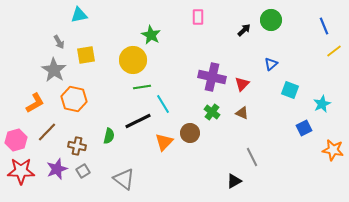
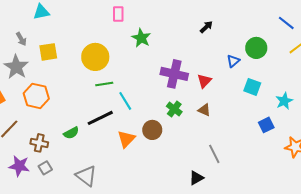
pink rectangle: (198, 17) -> (118, 14), moved
green circle: (271, 20) -> (256, 48), moved
blue line: (324, 26) -> (286, 23), turned -30
green star: (151, 35) -> (141, 38), moved
green semicircle: (109, 136) -> (71, 133), turned 49
purple star: (57, 169) -> (19, 166), turned 30

